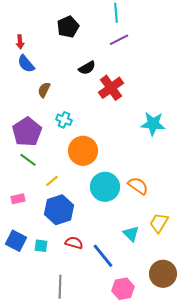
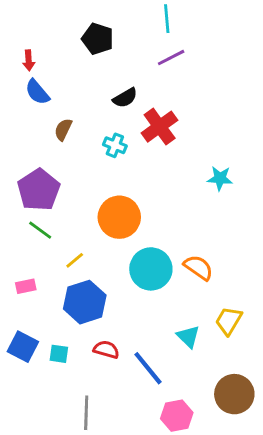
black pentagon: (68, 27) -> (98, 39), turned -30
cyan cross: (64, 120) -> (115, 145), moved
cyan star: (153, 124) -> (220, 178), size x0.7

